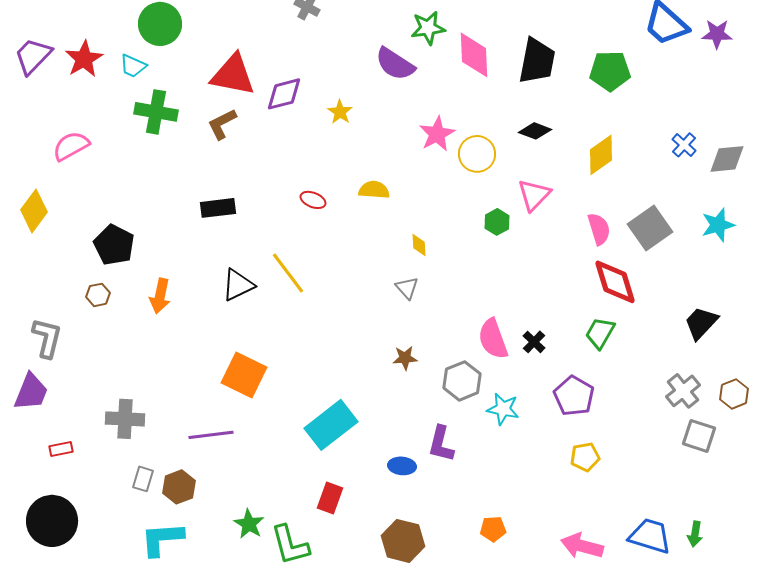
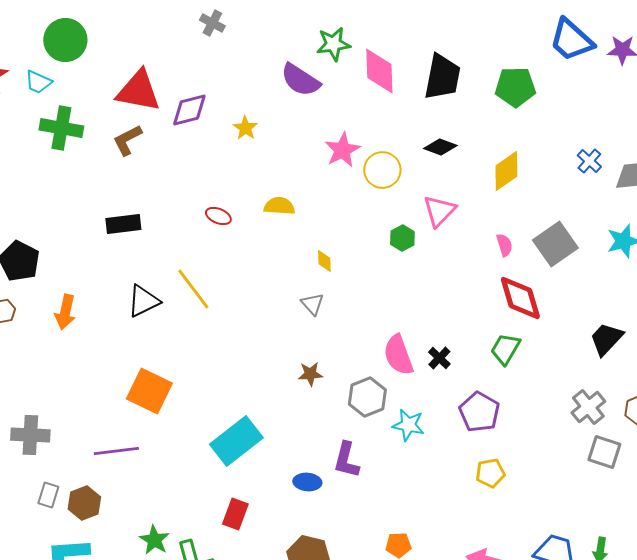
pink semicircle: (599, 229) -> (504, 245), size x0.7

